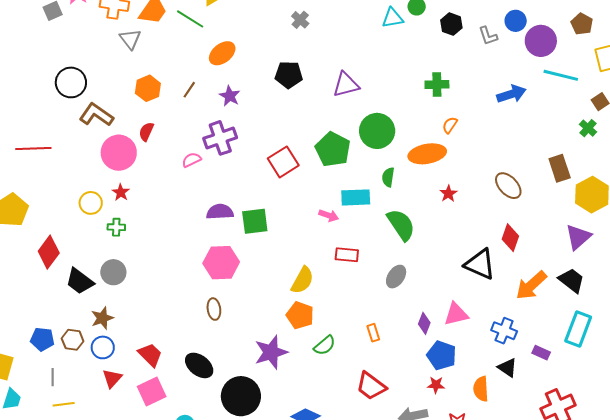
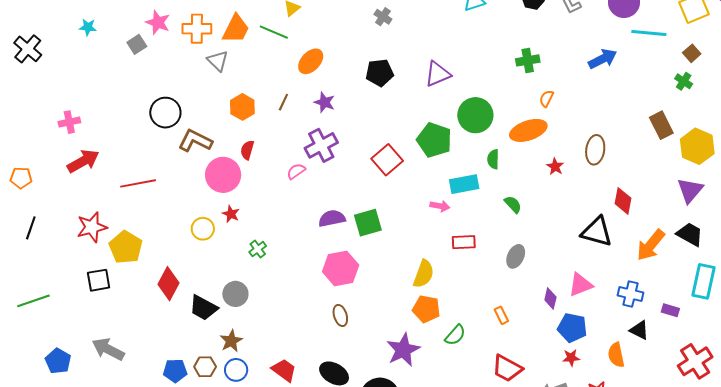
brown ellipse: (508, 186) -> (595, 150), moved, turned 60
green semicircle: (401, 225) -> (513, 204), size x0.6
green cross: (116, 227) -> (258, 249), moved, turned -30

